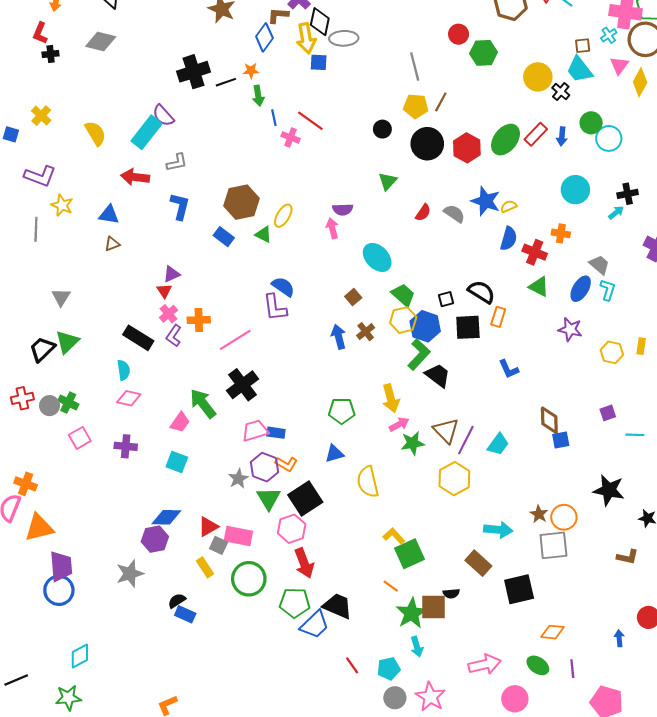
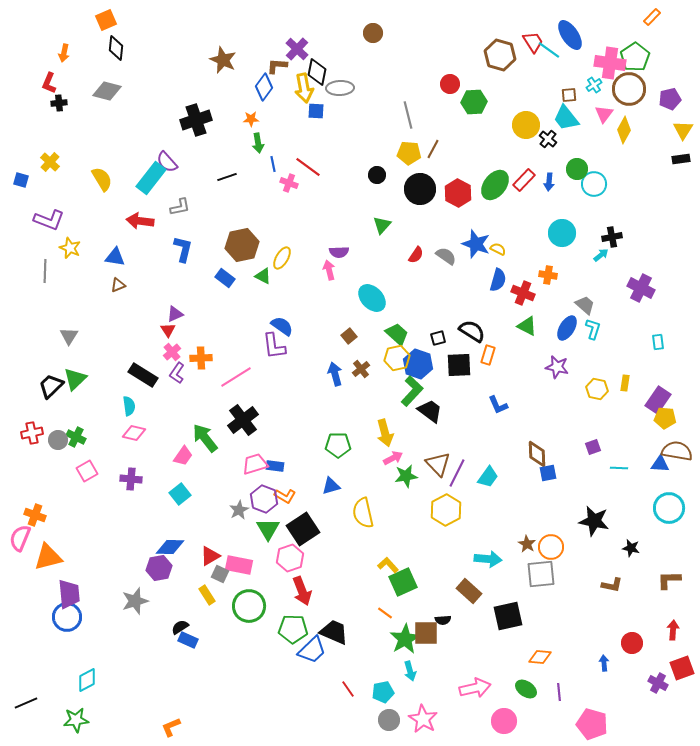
black line: (226, 82) -> (227, 177), moved
yellow semicircle: (509, 206) -> (498, 249), turned 49
cyan square: (177, 462) -> (180, 494), turned 30

